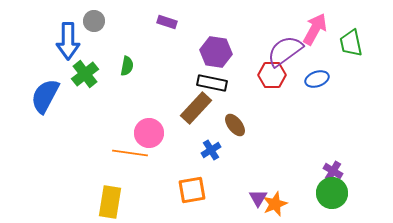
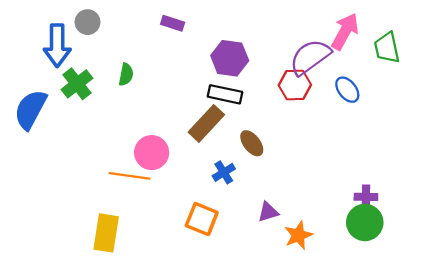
blue ellipse: (317, 79) -> (347, 90), turned 70
purple cross: (333, 171) -> (366, 197), turned -30
orange square: (192, 190) -> (202, 219), turned 32
purple triangle: (258, 198) -> (268, 212), moved, turned 42

